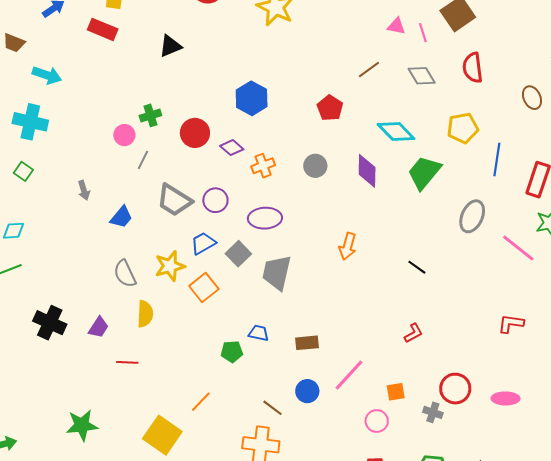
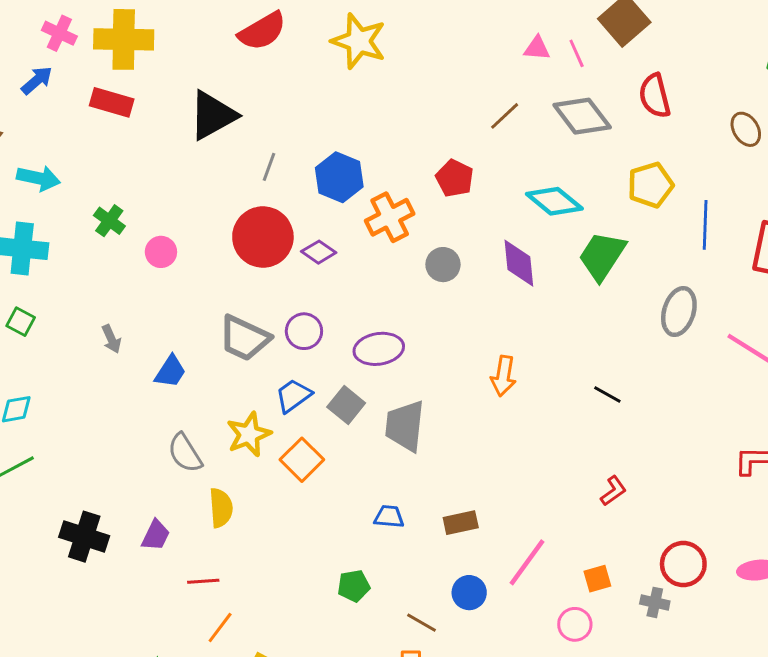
black triangle: (170, 46) -> (213, 115), size x1.5
gray diamond: (422, 76) -> (582, 116), size x1.4
green cross: (150, 115) -> (109, 221), moved, turned -30
red circle: (195, 133) -> (263, 237), size x1.4
gray line: (143, 160) -> (269, 167), moved
orange cross: (263, 166) -> (390, 217), moved, size x1.4
green pentagon: (232, 352) -> (354, 586), moved
orange line: (201, 402) -> (220, 628), moved

